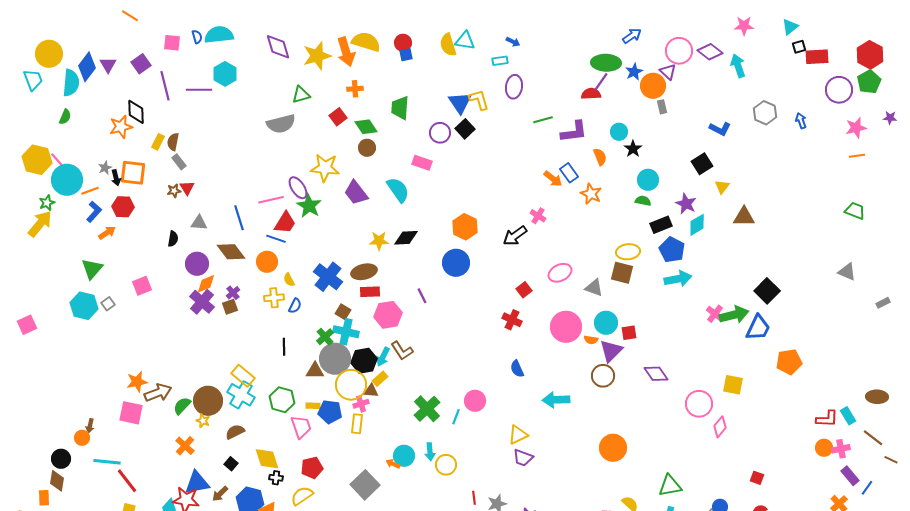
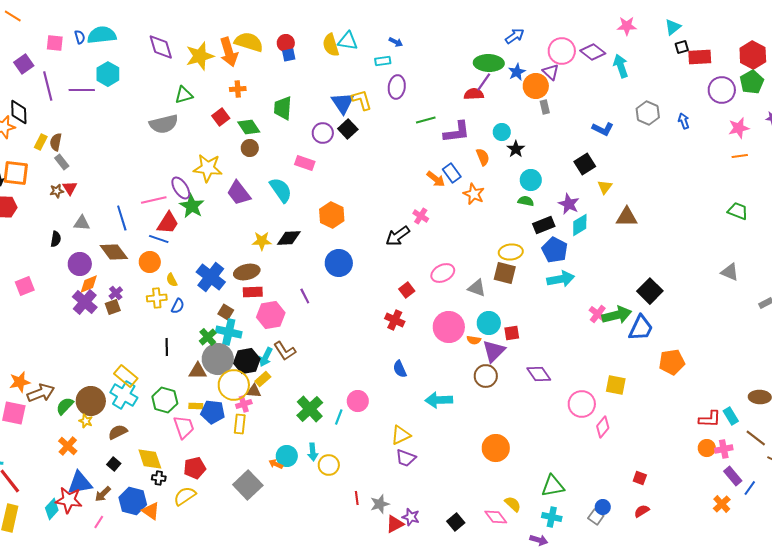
orange hexagon: (465, 227) -> (332, 215), moved

